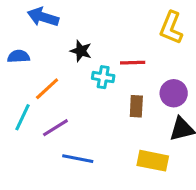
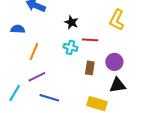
black star: (81, 51) -> (71, 22), moved
orange line: (47, 89) -> (34, 51), turned -30
cyan line: (23, 117) -> (15, 93), moved

